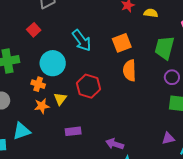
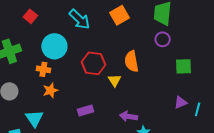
orange semicircle: (129, 70) -> (132, 61), moved
purple circle: (172, 77) -> (163, 39), moved
yellow triangle: (60, 99) -> (114, 80), moved
cyan triangle: (22, 131) -> (34, 118), turned -36

